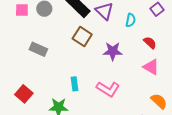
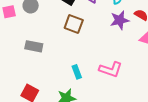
purple star: (113, 51) -> (120, 20), moved

